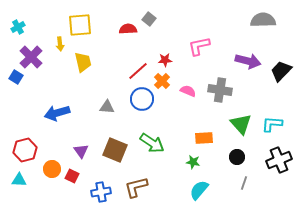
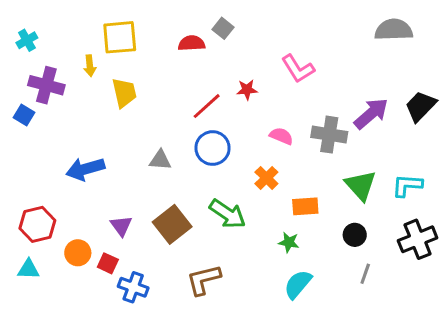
pink L-shape: (199, 46) -> (298, 69), turned -110
purple cross: (31, 57) -> (46, 85), turned -30
purple arrow: (248, 61) -> (371, 114), moved, turned -55
orange cross: (162, 81) -> (266, 178), moved
brown square: (115, 150) -> (172, 224), turned 30
blue cross: (101, 192) -> (133, 287), moved, turned 30

